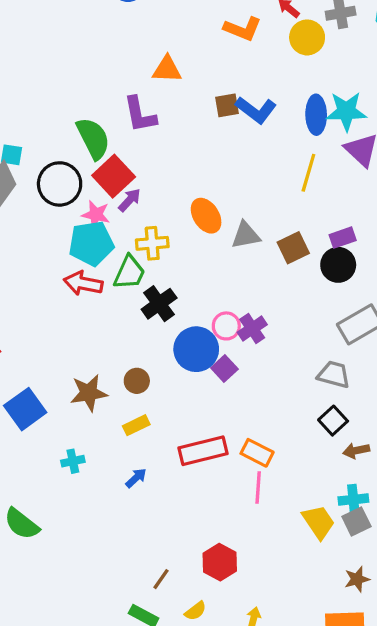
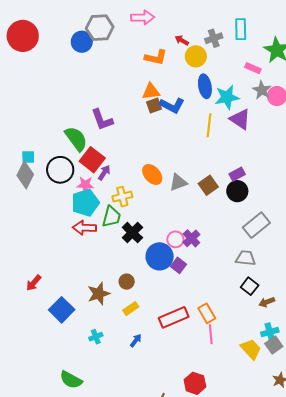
orange triangle: (167, 69) -> (151, 91), moved
blue ellipse: (316, 115) -> (205, 86), moved
yellow line: (308, 173) -> (209, 125), moved
orange rectangle: (257, 453) -> (207, 313), turned 42

